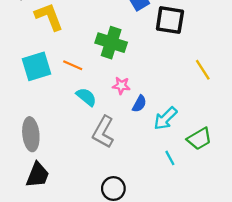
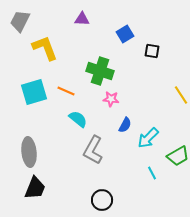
black square: (170, 20) -> (152, 51), size x0.6
pink star: (121, 86) -> (111, 99), moved

